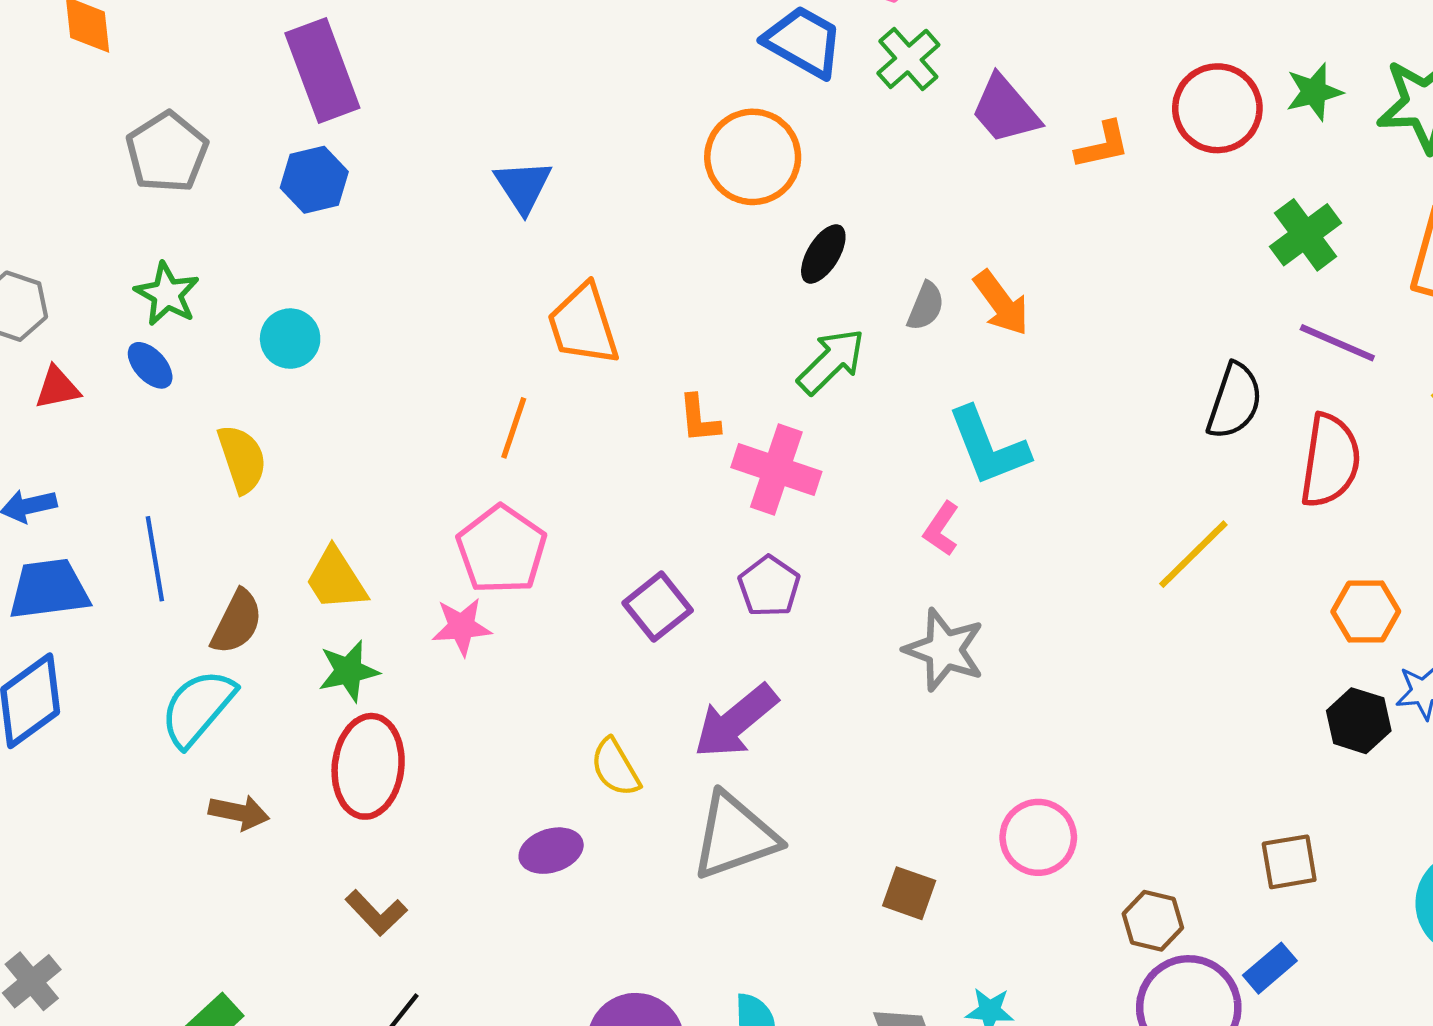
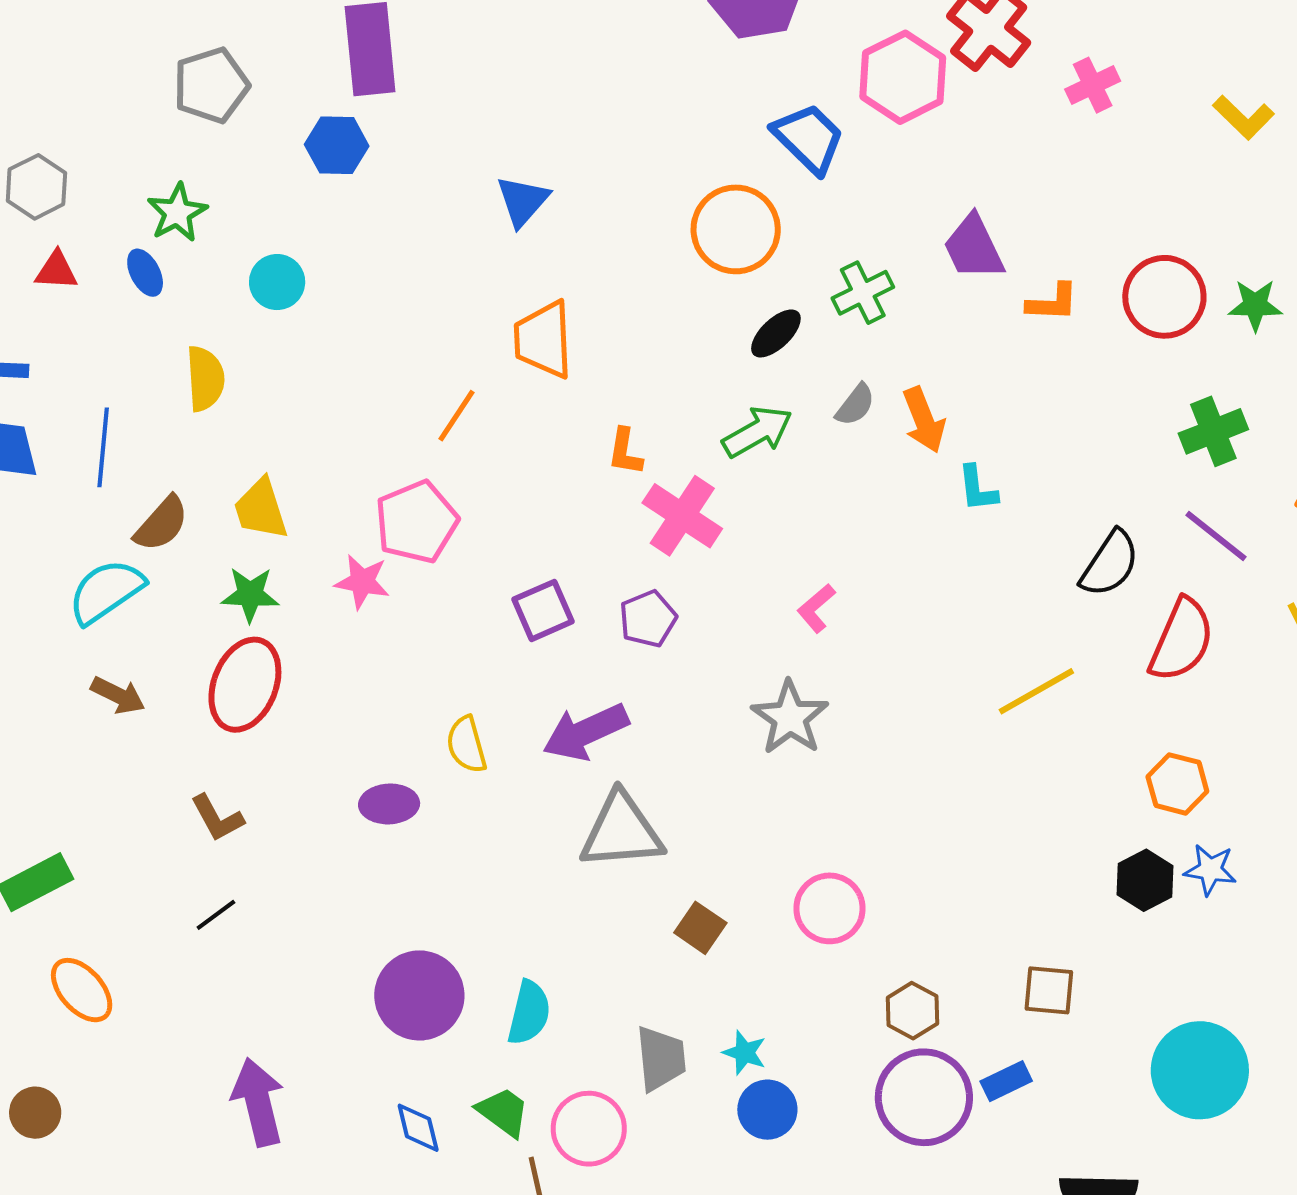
green cross: (908, 59) -> (863, 293), moved
cyan L-shape: (988, 446) -> (977, 489), moved, size x0.6
gray triangle: (735, 836) -> (622, 831), moved

